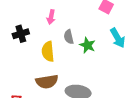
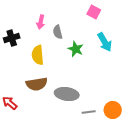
gray semicircle: (69, 37) -> (58, 32), moved

